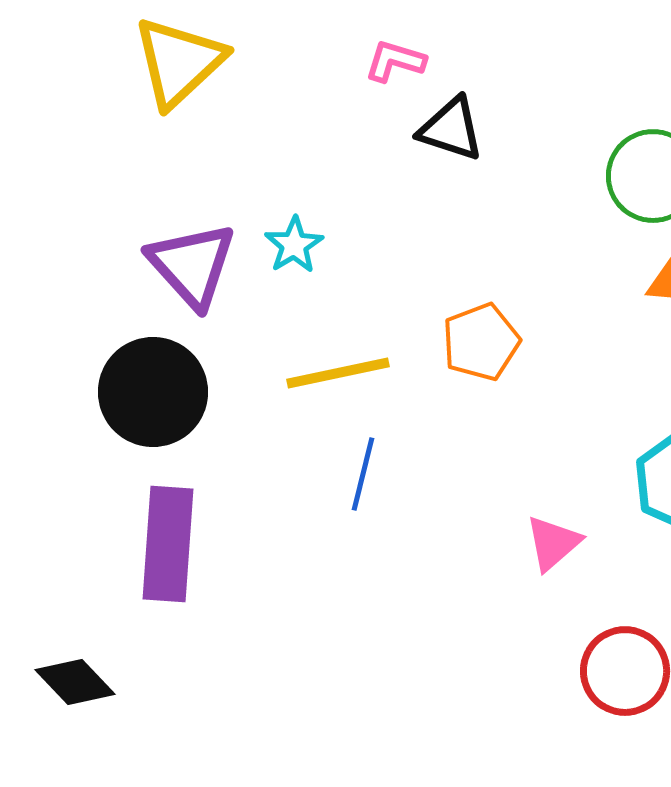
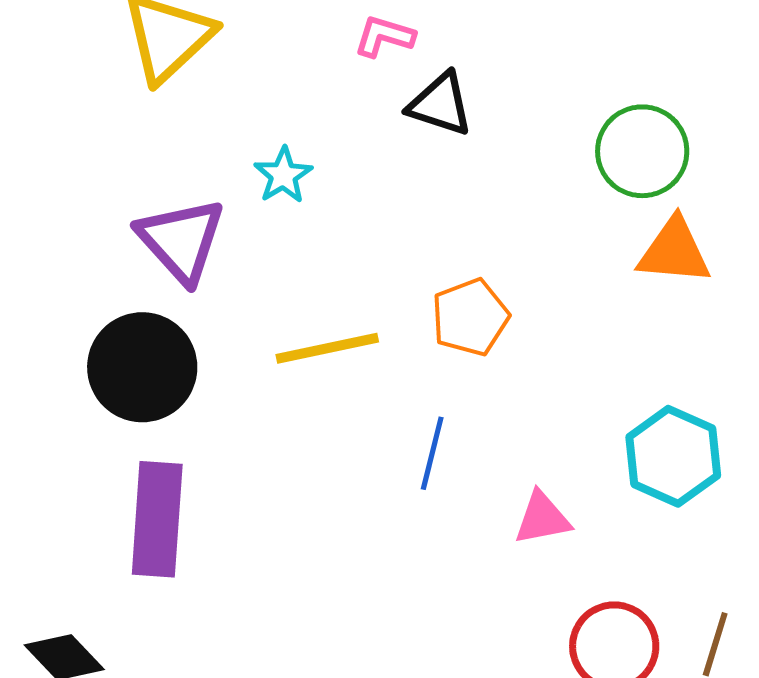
cyan star: (294, 245) -> (283, 175), moved
blue line: (363, 474) -> (432, 453), moved
pink triangle: (553, 543) -> (542, 518), turned 30

